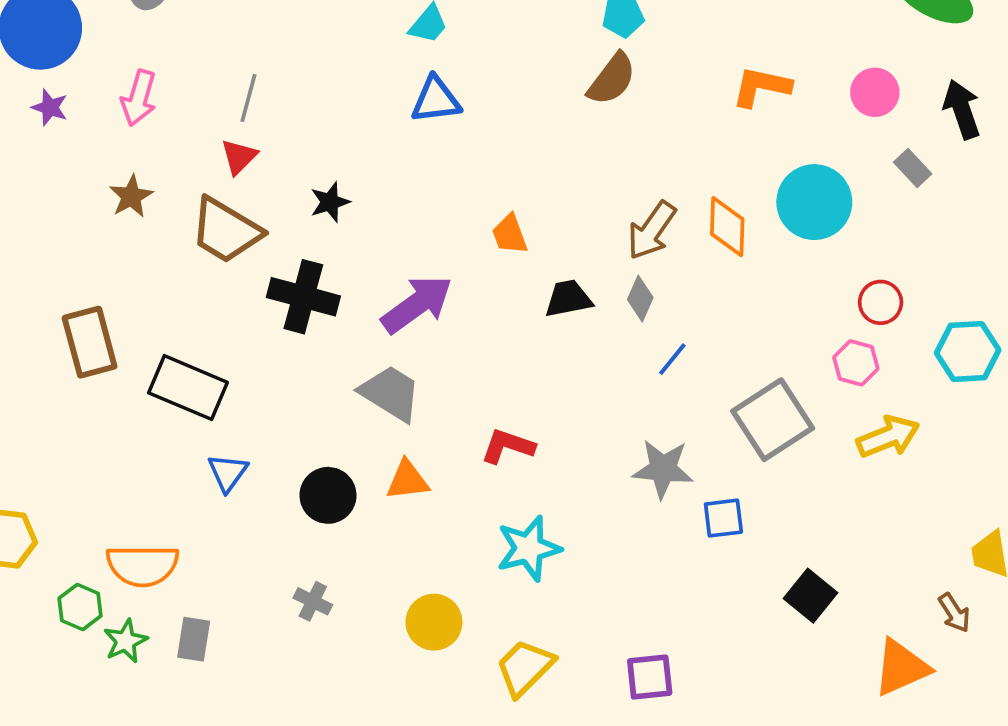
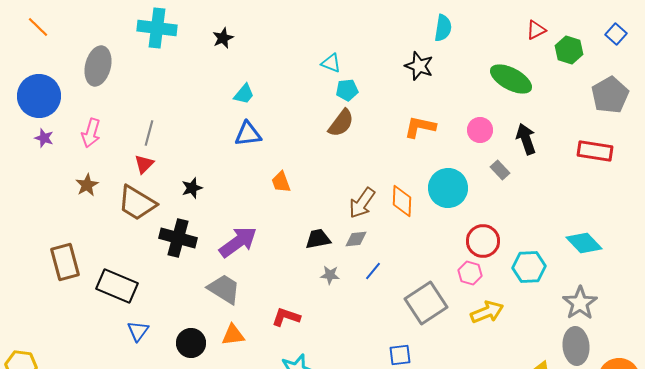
orange trapezoid: (510, 234) -> (281, 182), moved
gray diamond: (640, 299) -> (356, 239), turned 60
red circle: (881, 302) -> (483, 241), size x1.4
gray star: (663, 469) -> (330, 275), moved, size x0.6

